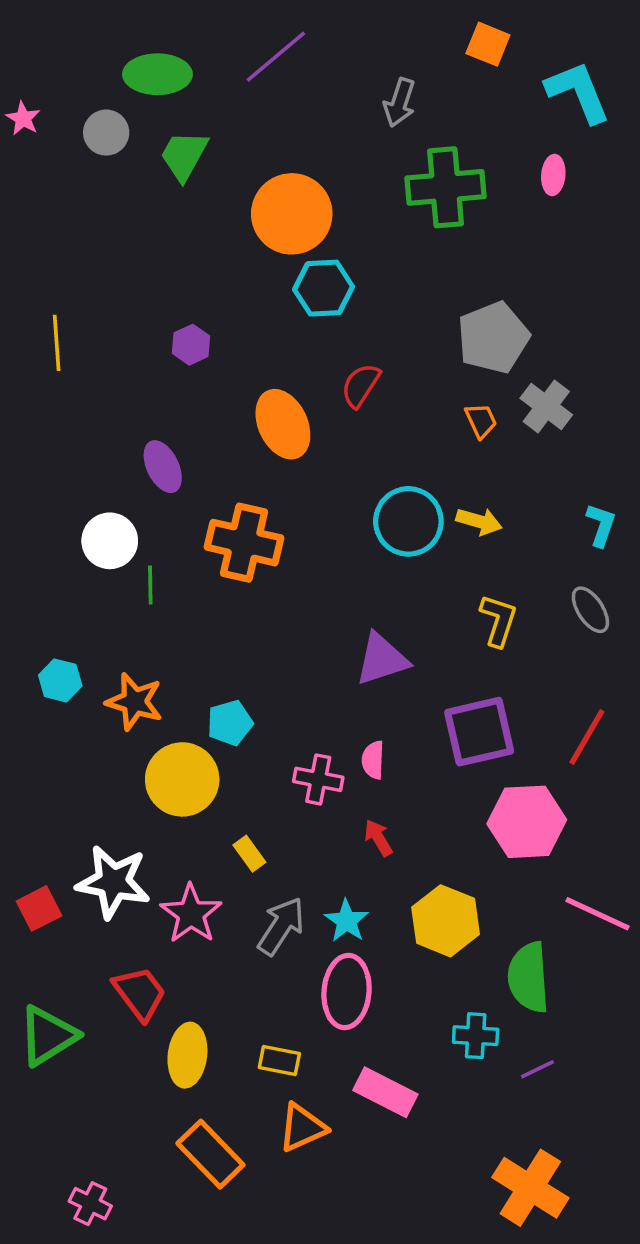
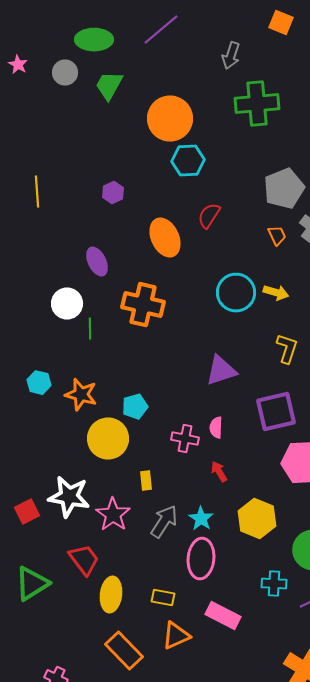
yellow rectangle: (249, 854) -> (146, 481), turned 30

